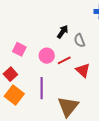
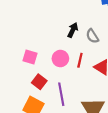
red line: (64, 60) -> (80, 60), turned -40
red square: (10, 74) -> (39, 82), moved

